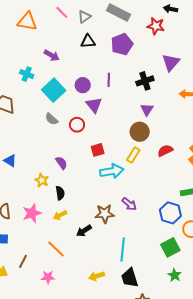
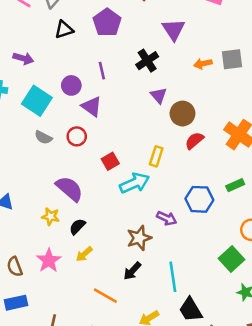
brown circle: (140, 132) -> (182, 114), moved
purple semicircle: (61, 163) -> (69, 189), size x1.6
black semicircle: (60, 193) -> (77, 227), turned -112
blue hexagon: (170, 213) -> (199, 199), moved
black arrow: (84, 231) -> (132, 271), moved
orange line: (56, 249) -> (105, 296), moved

